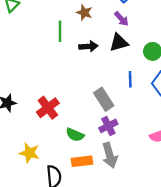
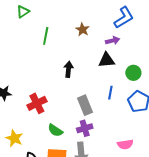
purple arrow: (121, 19) -> (113, 41), turned -72
green line: (60, 31) -> (46, 36), moved
black arrow: (88, 46) -> (68, 69), moved, turned -91

